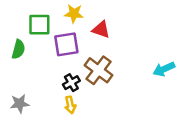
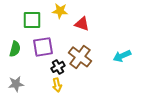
purple square: (66, 44) -> (43, 47), moved
green semicircle: (18, 49) -> (15, 49), moved
cyan arrow: (164, 69) -> (122, 56), moved

